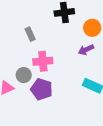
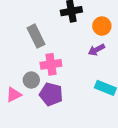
gray rectangle: (30, 34) -> (36, 36), size x1.5

